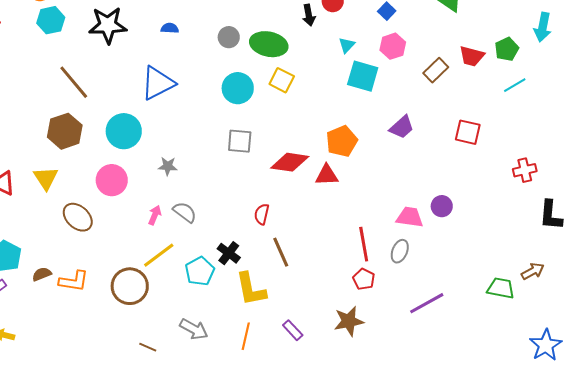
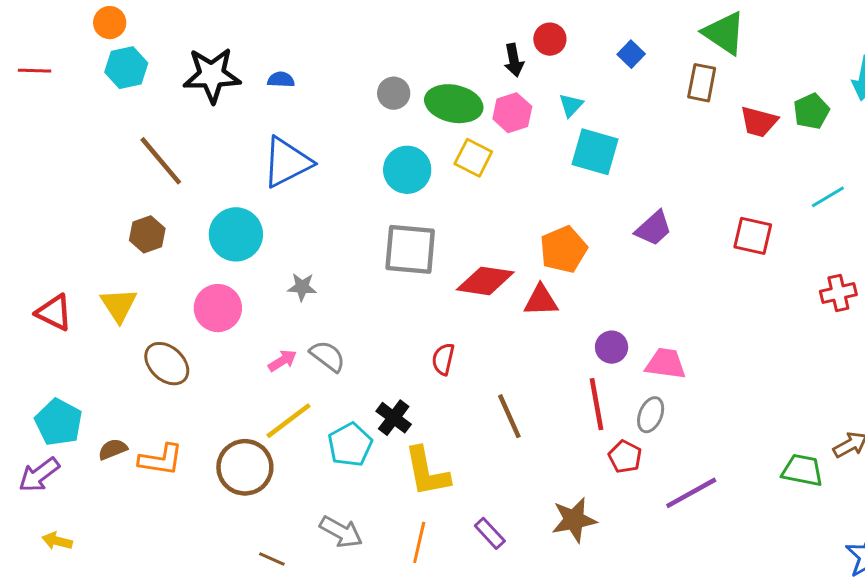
blue semicircle: (170, 28) -> (281, 80), moved
pink hexagon: (393, 46) -> (512, 113), moved
brown rectangle: (436, 70) -> (702, 83), moved, turned -35
cyan line: (515, 85) -> (828, 197), moved
brown hexagon: (65, 131) -> (147, 234), size x0.7
gray square: (240, 141) -> (410, 249), size x1.4
purple circle: (442, 206) -> (612, 347), moved
pink arrow: (155, 215) -> (282, 361), turned 36
brown line: (281, 252) -> (509, 416), moved
red pentagon: (364, 279) -> (625, 457), moved

